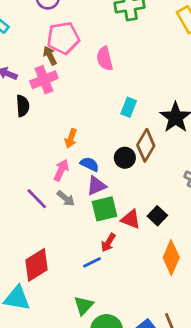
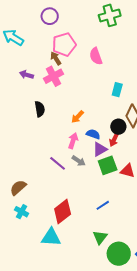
black semicircle: (23, 106) -> (40, 109), moved
orange arrow: (71, 138) -> (78, 117), turned 32
red arrow: (108, 242) -> (114, 140), moved

